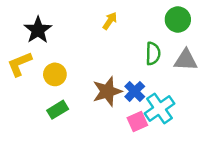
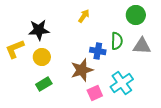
black star: (38, 30) -> (39, 30), moved, turned 30
blue cross: (135, 91) -> (98, 51), moved, turned -35
pink square: (137, 122) -> (95, 93), moved

